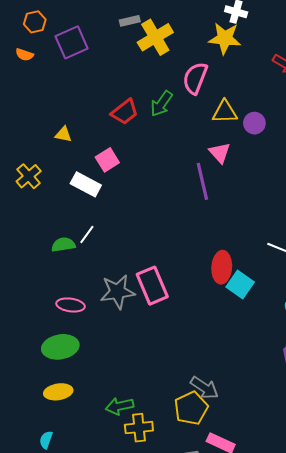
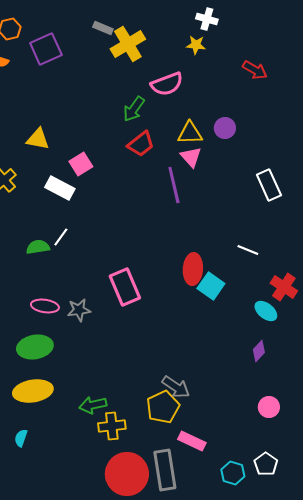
gray rectangle: (130, 21) -> (103, 28), turned 36
yellow star: (225, 38) -> (196, 45), size x0.6
pink semicircle: (195, 78) -> (167, 84), turned -132
red trapezoid: (125, 112) -> (141, 144), moved
yellow triangle: (225, 112) -> (190, 133), moved
yellow triangle: (63, 134) -> (38, 139), size x1.4
gray star: (118, 292) -> (79, 310), moved, size x0.7
yellow ellipse: (58, 392) -> (33, 391), size x1.4

